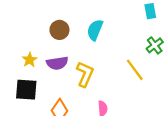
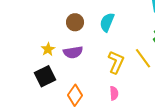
yellow L-shape: (85, 74) -> (116, 62), moved
black square: (26, 90) -> (45, 76), turned -30

